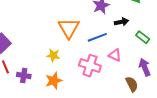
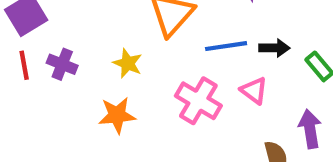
black arrow: (121, 22) -> (274, 48), moved
purple cross: (24, 75) -> (62, 64), moved

